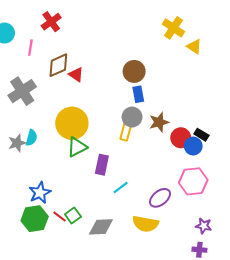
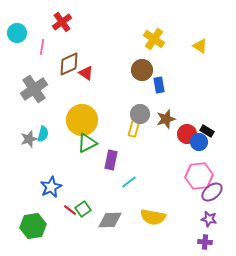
yellow cross: (173, 28) -> (154, 39), moved
blue rectangle: (138, 94) -> (159, 85), moved
purple ellipse: (160, 198) -> (212, 192), moved
green hexagon: (35, 219) -> (33, 226), moved

